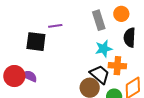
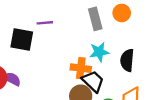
black semicircle: (130, 38) -> (127, 60), moved
orange cross: (117, 66) -> (81, 68), moved

